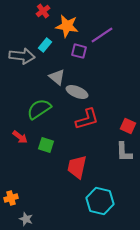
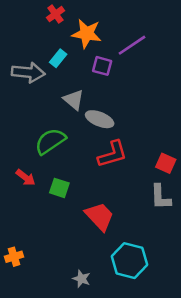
red trapezoid: (77, 167) -> (100, 216), turned 125
gray star: (26, 219) -> (81, 279), moved

